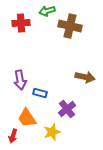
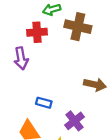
red cross: (21, 23) -> (37, 32), moved
purple arrow: (20, 80) -> (21, 58), moved

